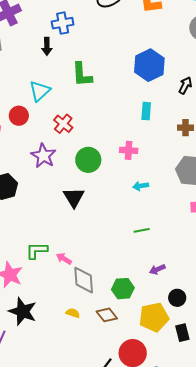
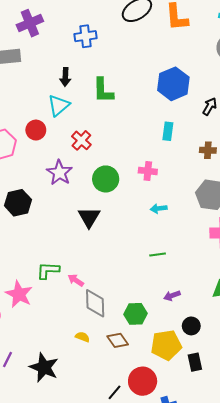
black arrow: (47, 46) -> (65, 77), moved
black star: (23, 311) -> (44, 367), moved

